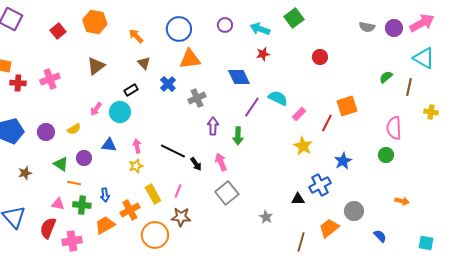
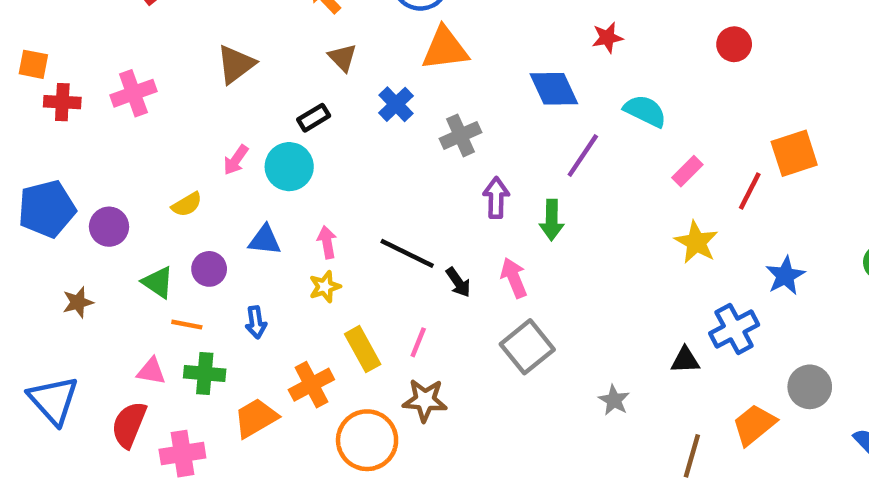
cyan semicircle: (278, 98) -> (645, 111), moved
purple circle: (46, 132) -> (109, 227), moved
blue arrow: (105, 195) -> (256, 322), moved

